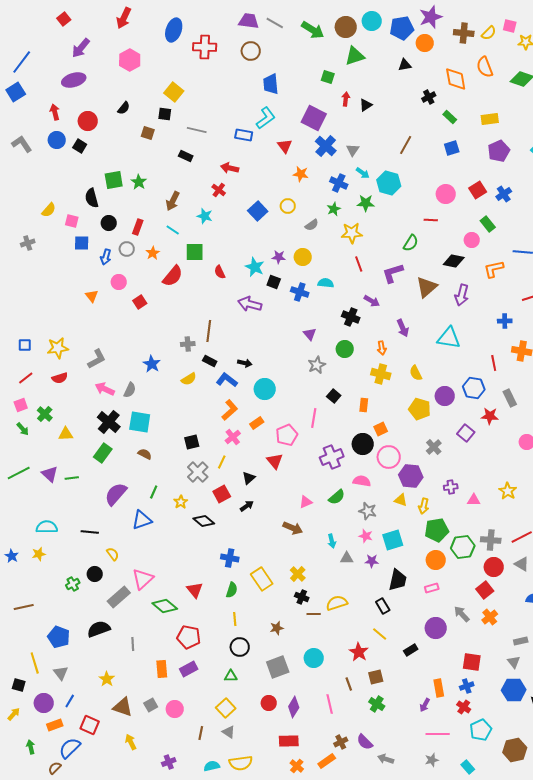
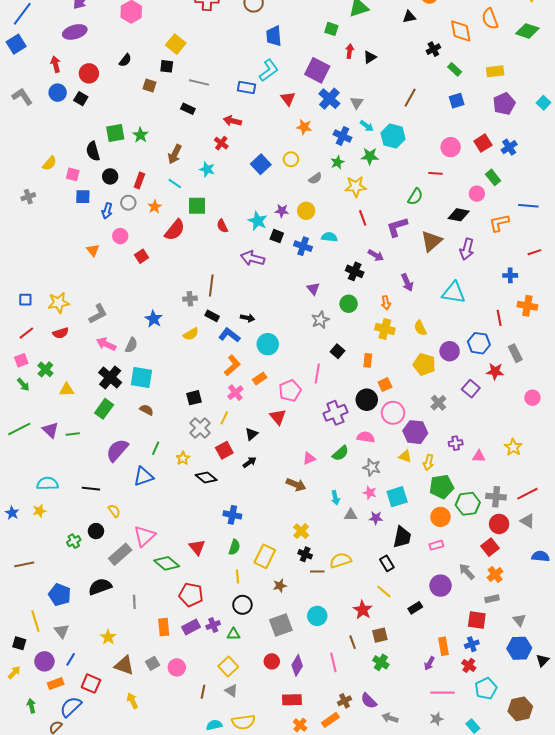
yellow rectangle: (262, 579) -> (265, 556), moved, turned 60
gray rectangle: (521, 641) -> (492, 599), moved
purple cross: (169, 762) -> (213, 625), moved

